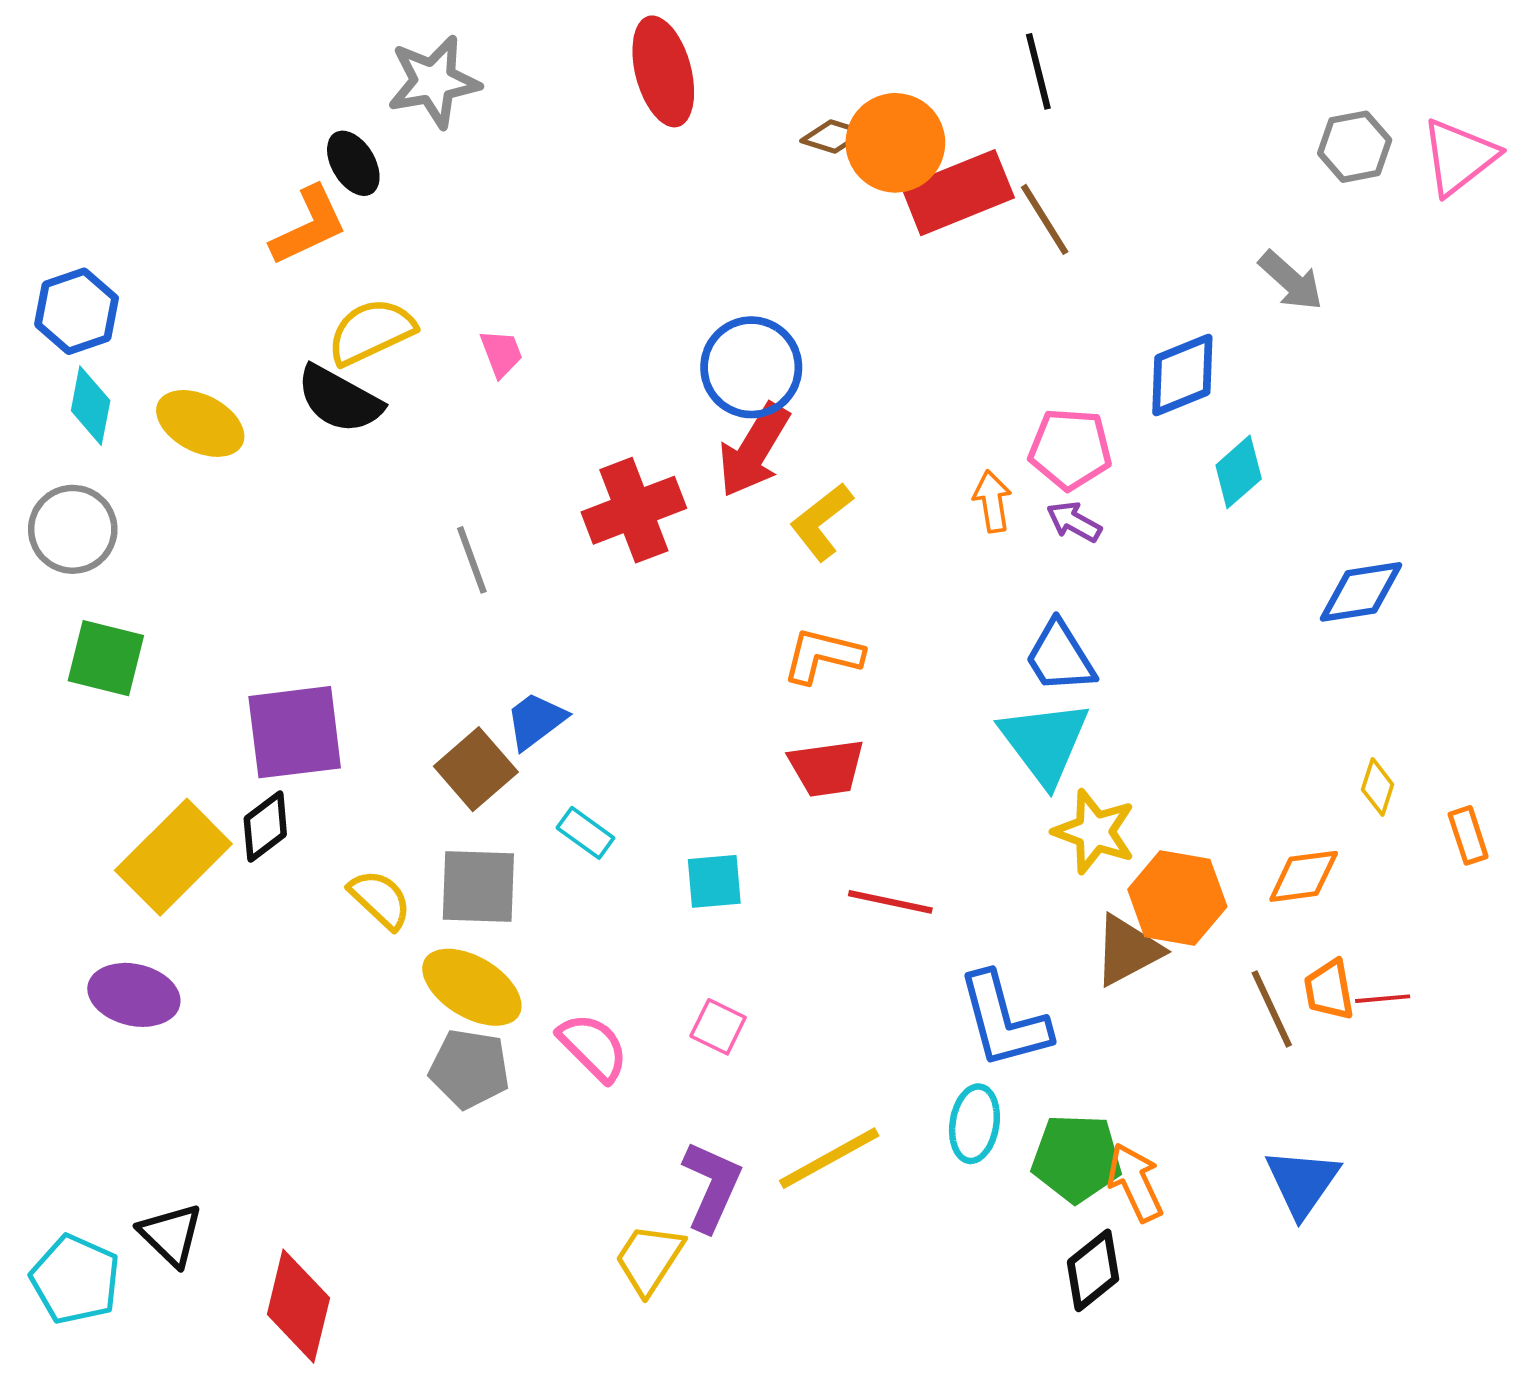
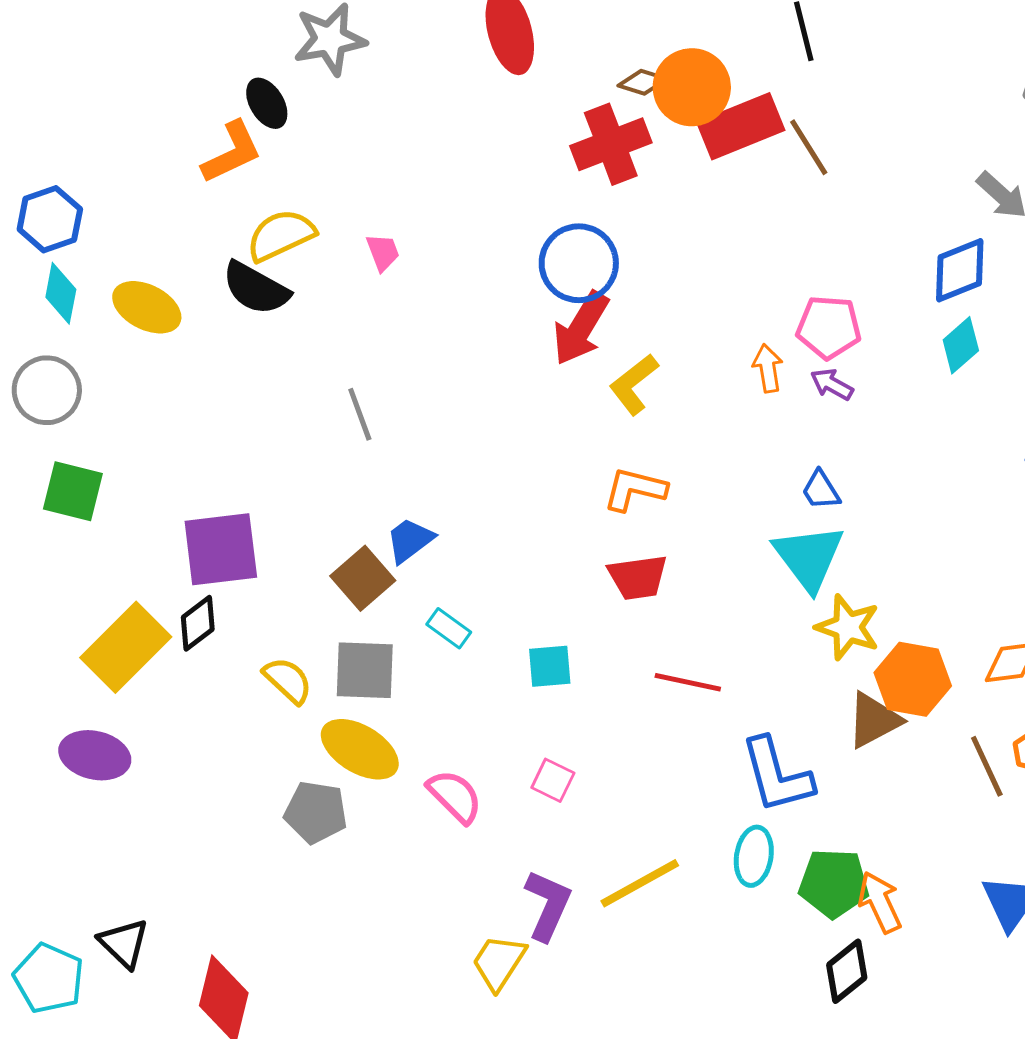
blue diamond: (1182, 375) -> (960, 270), moved
red cross: (634, 510) -> (611, 144), moved
blue trapezoid: (1060, 657) -> (821, 490), size x0.7
gray pentagon: (469, 1069) -> (316, 812), moved

